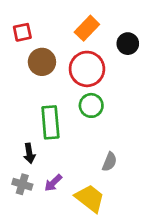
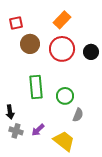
black circle: (128, 44) -> (91, 52), moved
green circle: (91, 105) -> (65, 96), moved
black arrow: (29, 153) -> (10, 112), moved

